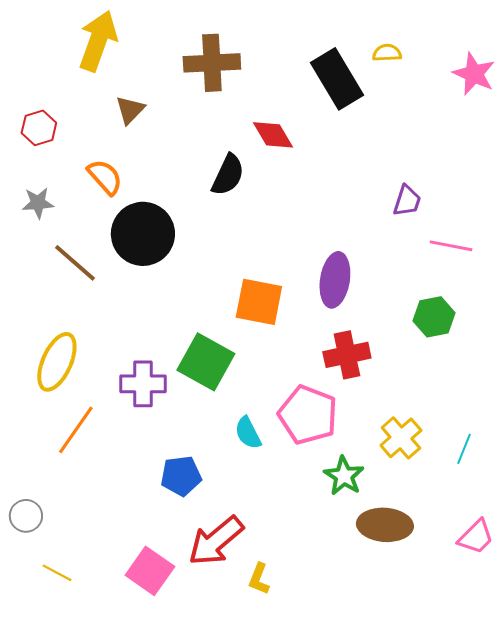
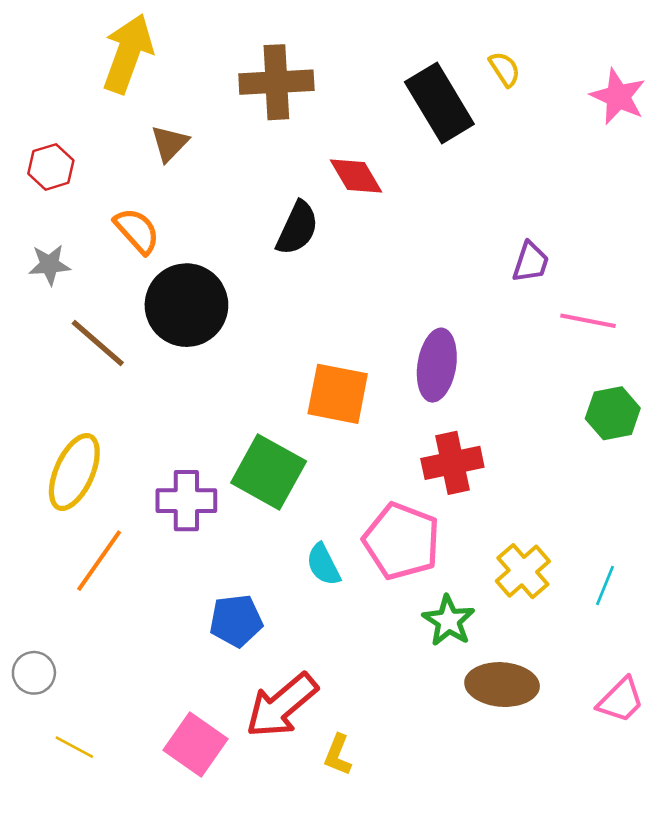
yellow semicircle: (387, 53) -> (505, 69), turned 60
green hexagon: (434, 317) -> (613, 413), moved

